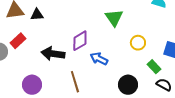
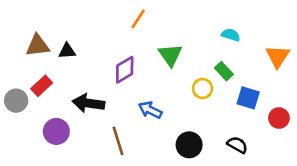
purple diamond: (80, 41) -> (125, 70), moved
green rectangle: (154, 67) -> (224, 71), moved
purple circle: (32, 85) -> (56, 131), moved

